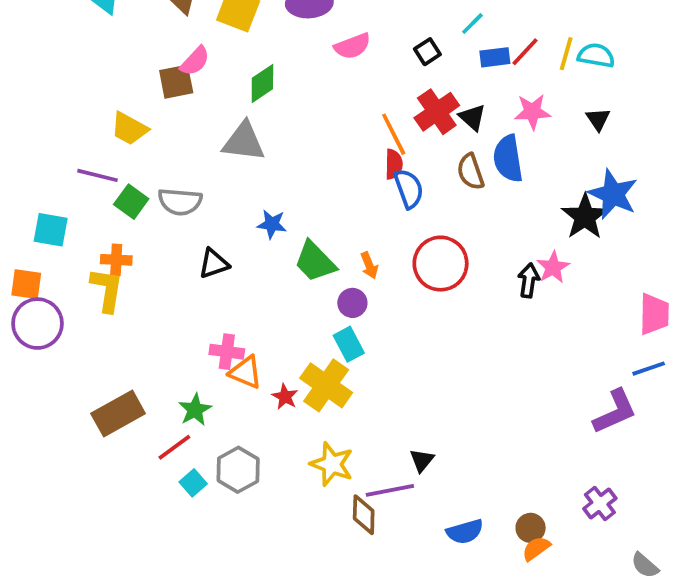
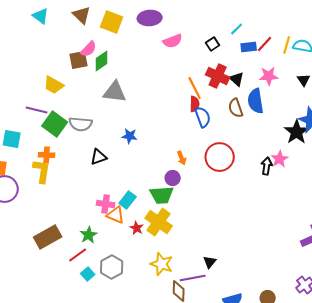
green diamond: (262, 84) -> (102, 61), moved
red cross: (437, 112) -> (218, 76), turned -30
green square: (131, 202) -> (55, 124), size x1.4
green trapezoid: (315, 262) -> (162, 195), moved, turned -50
cyan rectangle: (349, 344) -> (128, 200), moved, turned 66

